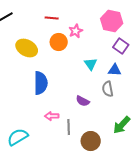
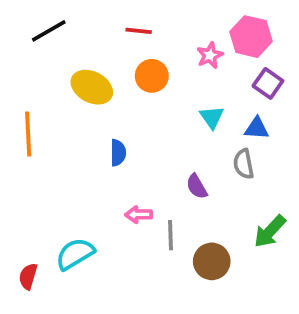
pink star: (76, 31) -> (210, 55), moved
blue semicircle: (41, 83) -> (118, 153), size x0.6
purple semicircle: (83, 101) -> (197, 186), turned 32

